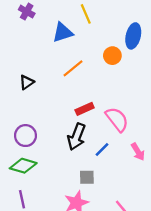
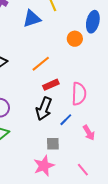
orange line: (73, 68) -> (41, 64), moved
pink semicircle: (117, 119) -> (79, 94), turned 40
pink arrow: (138, 152) -> (89, 133), moved

